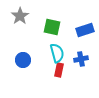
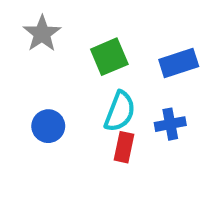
green square: (52, 27) -> (109, 57), turned -36
cyan semicircle: (57, 53) -> (120, 111), turned 36

